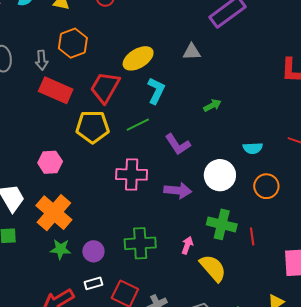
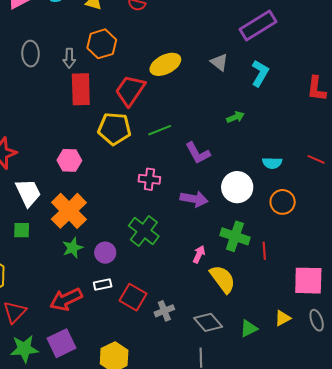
gray triangle: (192, 52) -> (219, 62), turned 36
red rectangle: (56, 90) -> (81, 89), turned 60
cyan L-shape: (156, 91) -> (260, 73), moved
pink cross: (132, 174) -> (149, 179), size x0.7
green cross: (140, 243) -> (144, 231), moved, turned 36
green star: (60, 249) -> (73, 248), turned -30

